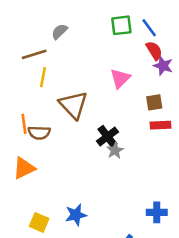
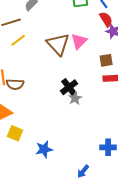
yellow line: (43, 77) -> (18, 40), turned 42
brown triangle: (73, 105) -> (58, 44), moved
yellow square: (39, 222) -> (15, 133), moved

